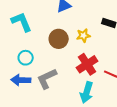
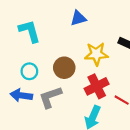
yellow star: (83, 35) -> (96, 54), size x1.5
brown circle: (59, 39) -> (64, 68), moved

